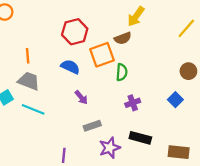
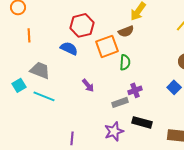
orange line: (28, 56) -> (29, 35), moved
blue semicircle: (70, 67) -> (69, 48), moved
gray rectangle: (92, 126) -> (120, 102), moved

